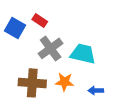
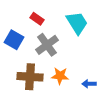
blue square: (15, 28) -> (14, 40), moved
cyan trapezoid: (83, 54) -> (77, 23), moved, turned 45

